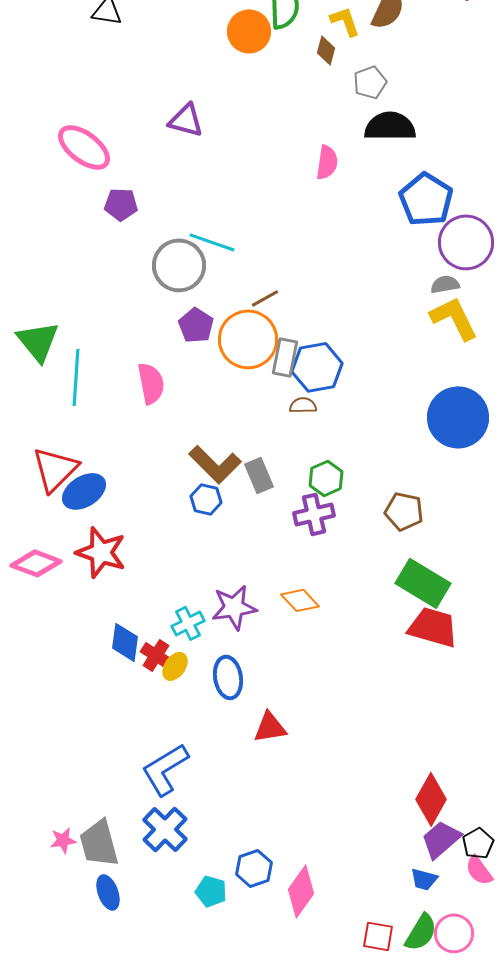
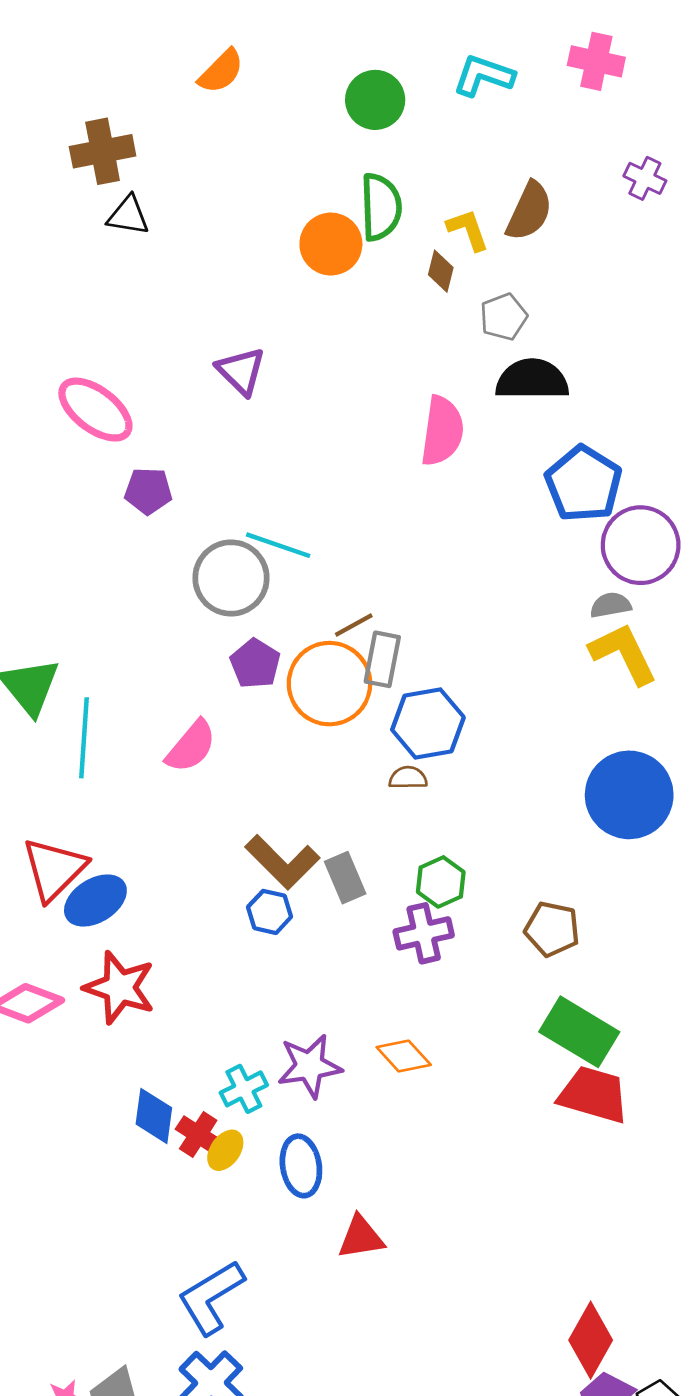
purple triangle: (186, 120) -> (241, 371), turned 30
pink semicircle: (327, 162) -> (442, 431), size x1.4
gray rectangle: (285, 357) -> (382, 659), moved
pink semicircle: (151, 383) -> (191, 746), turned 51

